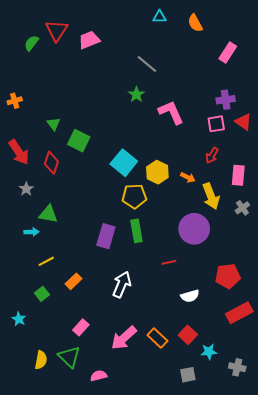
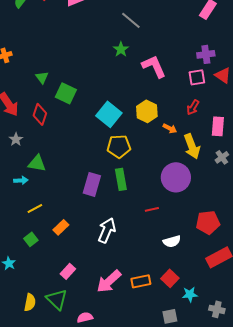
yellow hexagon: (157, 172) -> (147, 111), moved
orange rectangle: (157, 338) -> (141, 281), turned -54

